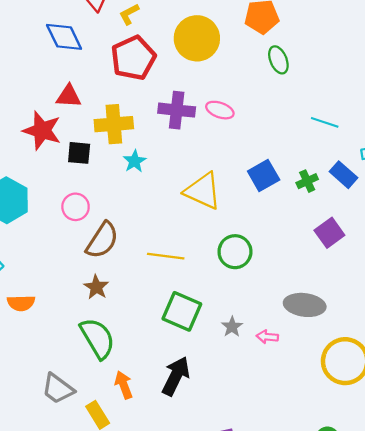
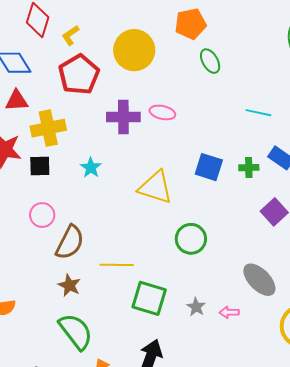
red triangle: (69, 96) -> (17, 101), moved
yellow cross: (114, 124) -> (48, 128), moved
blue square: (264, 176) -> (209, 167), turned -36
green cross: (307, 181) -> (249, 168), turned 30
yellow line: (166, 256) -> (117, 265), moved
gray ellipse: (305, 305) -> (259, 280), turned 45

